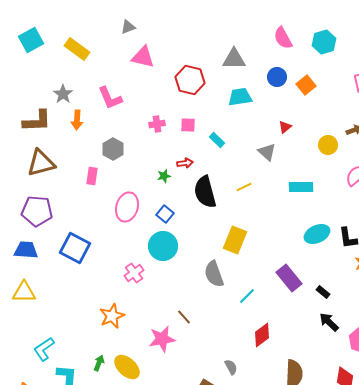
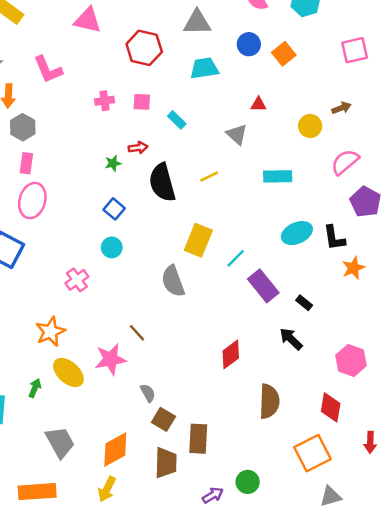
red triangle: (285, 127) -> (258, 104), turned 40
gray hexagon: (113, 149) -> (23, 127), moved
pink ellipse: (127, 207) -> (32, 201), moved
cyan circle: (163, 246) -> (112, 247), size x0.6
cyan line: (247, 296) -> (236, 258), moved
black arrow: (329, 322) -> (291, 339), moved
yellow ellipse: (127, 367) -> (68, 373), moved
gray semicircle: (231, 367) -> (148, 393), moved

